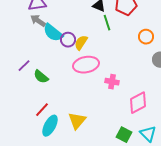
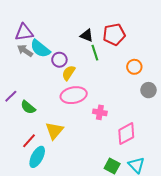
cyan semicircle: (53, 33) -> (40, 49), moved
purple circle: (68, 40) -> (59, 60), moved
yellow triangle: (77, 121) -> (54, 131), moved

